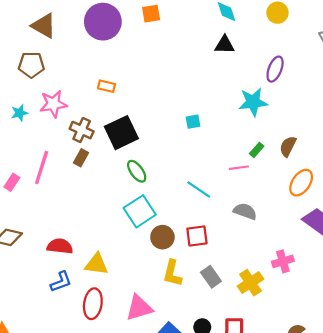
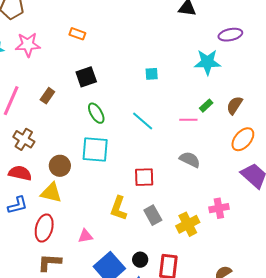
purple ellipse: (275, 69) -> (230, 35), turned 50
brown cross: (82, 130) -> (24, 139), moved
black square: (121, 133) -> (86, 77), size x0.7
cyan line: (199, 190) -> (143, 121), moved
cyan square: (140, 211) -> (95, 149), turned 32
brown circle: (162, 237) -> (60, 166), moved
pink triangle: (139, 308) -> (85, 236), size x0.6

